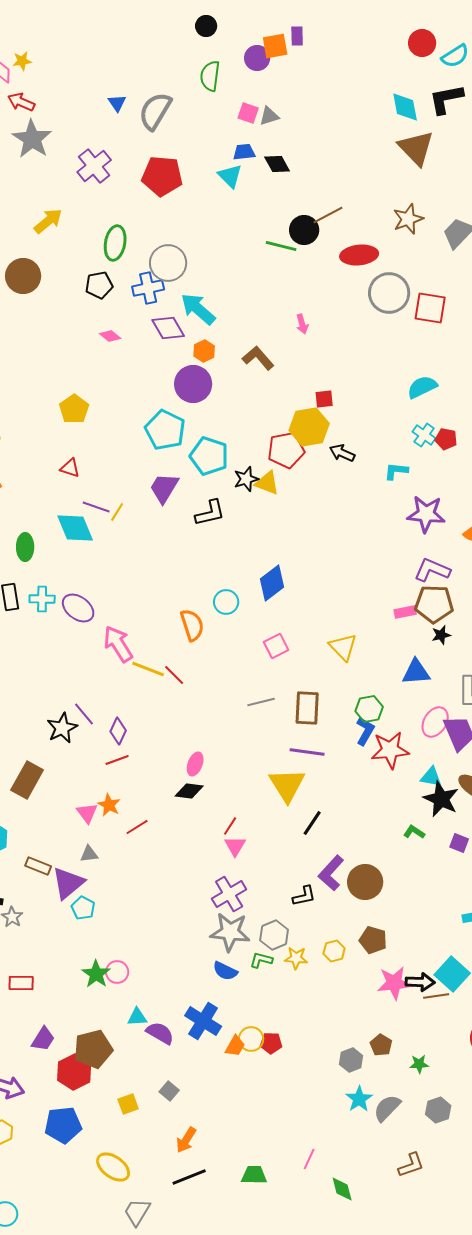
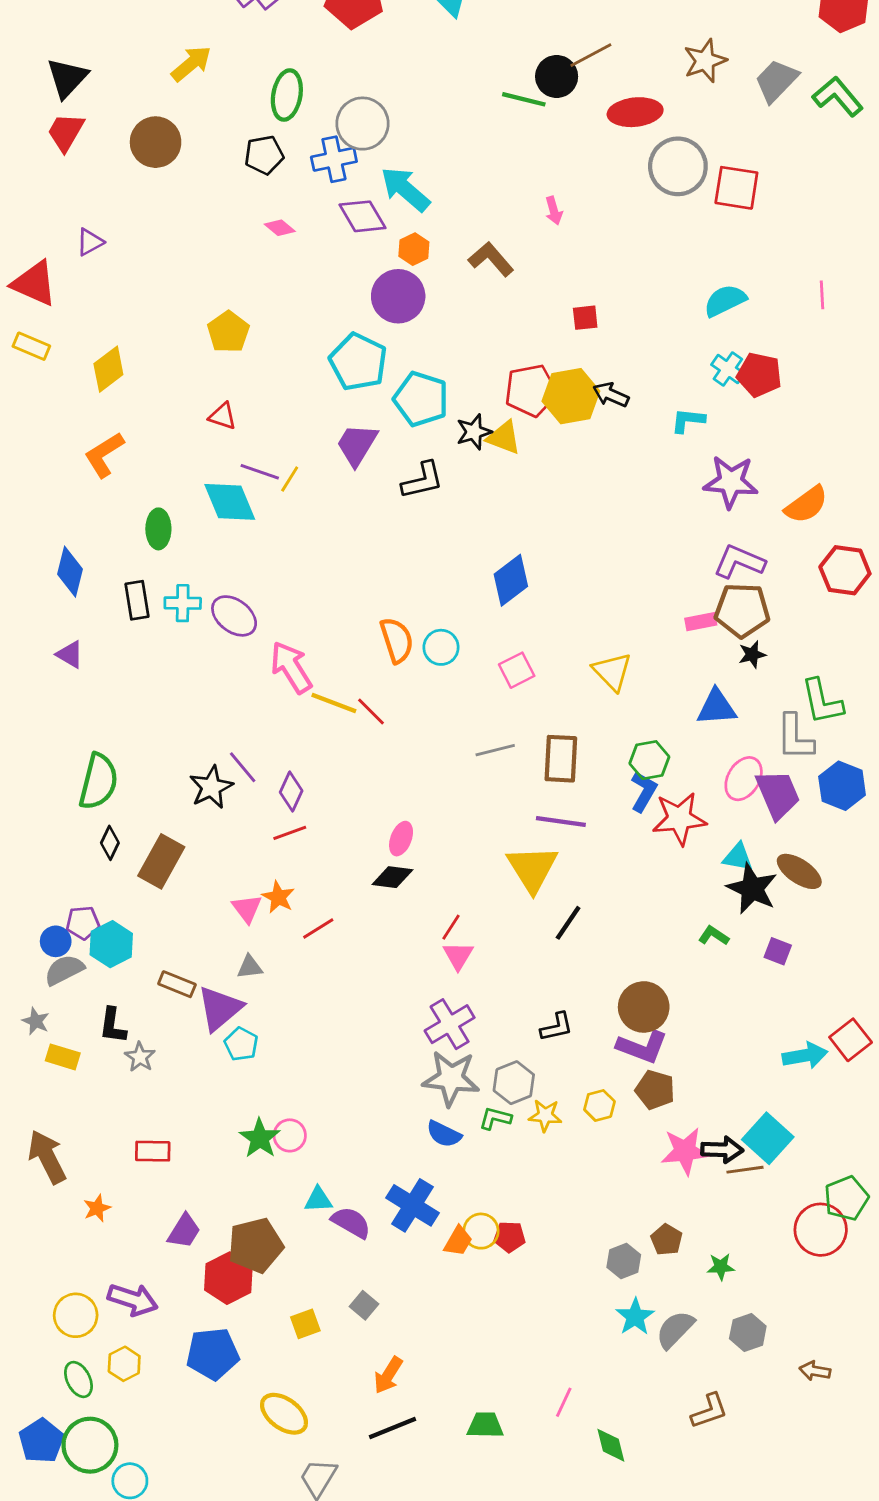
yellow hexagon: (309, 427) -> (571, 396), moved
red pentagon: (446, 439) -> (759, 375), size x1.4
cyan circle: (226, 602) -> (441, 647), moved
purple L-shape: (331, 873) -> (642, 1047), moved, turned -111

